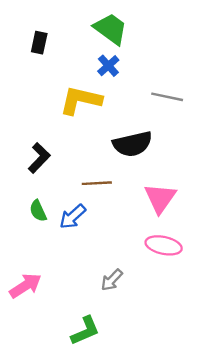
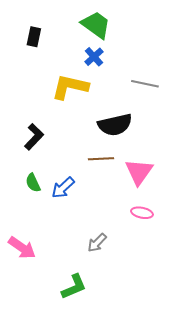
brown line: (97, 183) -> (101, 159), moved
pink ellipse: (164, 245) -> (142, 213), size x0.7
pink arrow: (25, 286) -> (22, 248), turned 68

